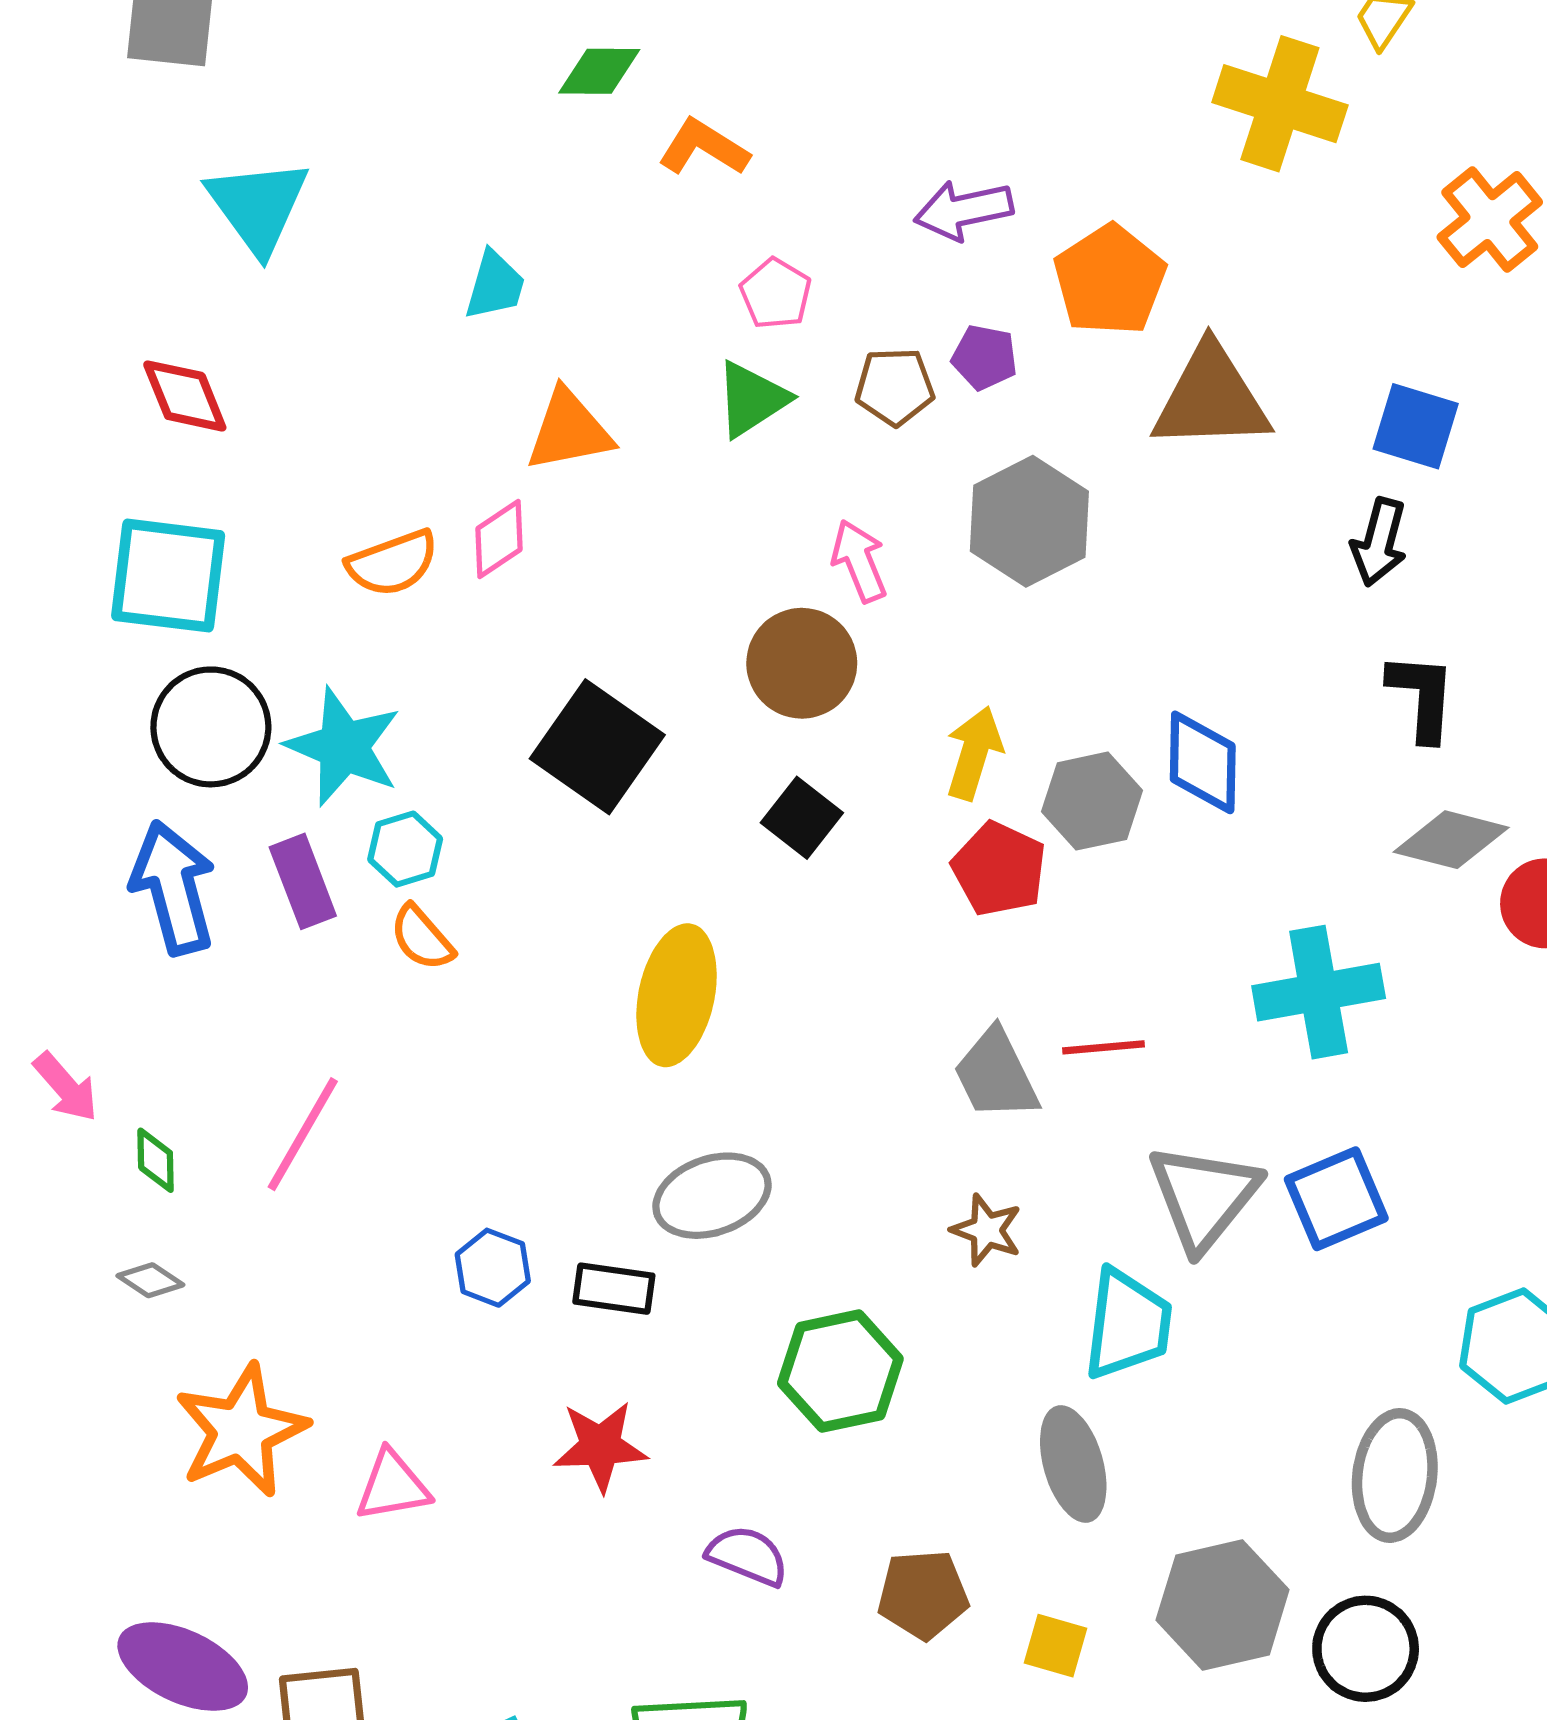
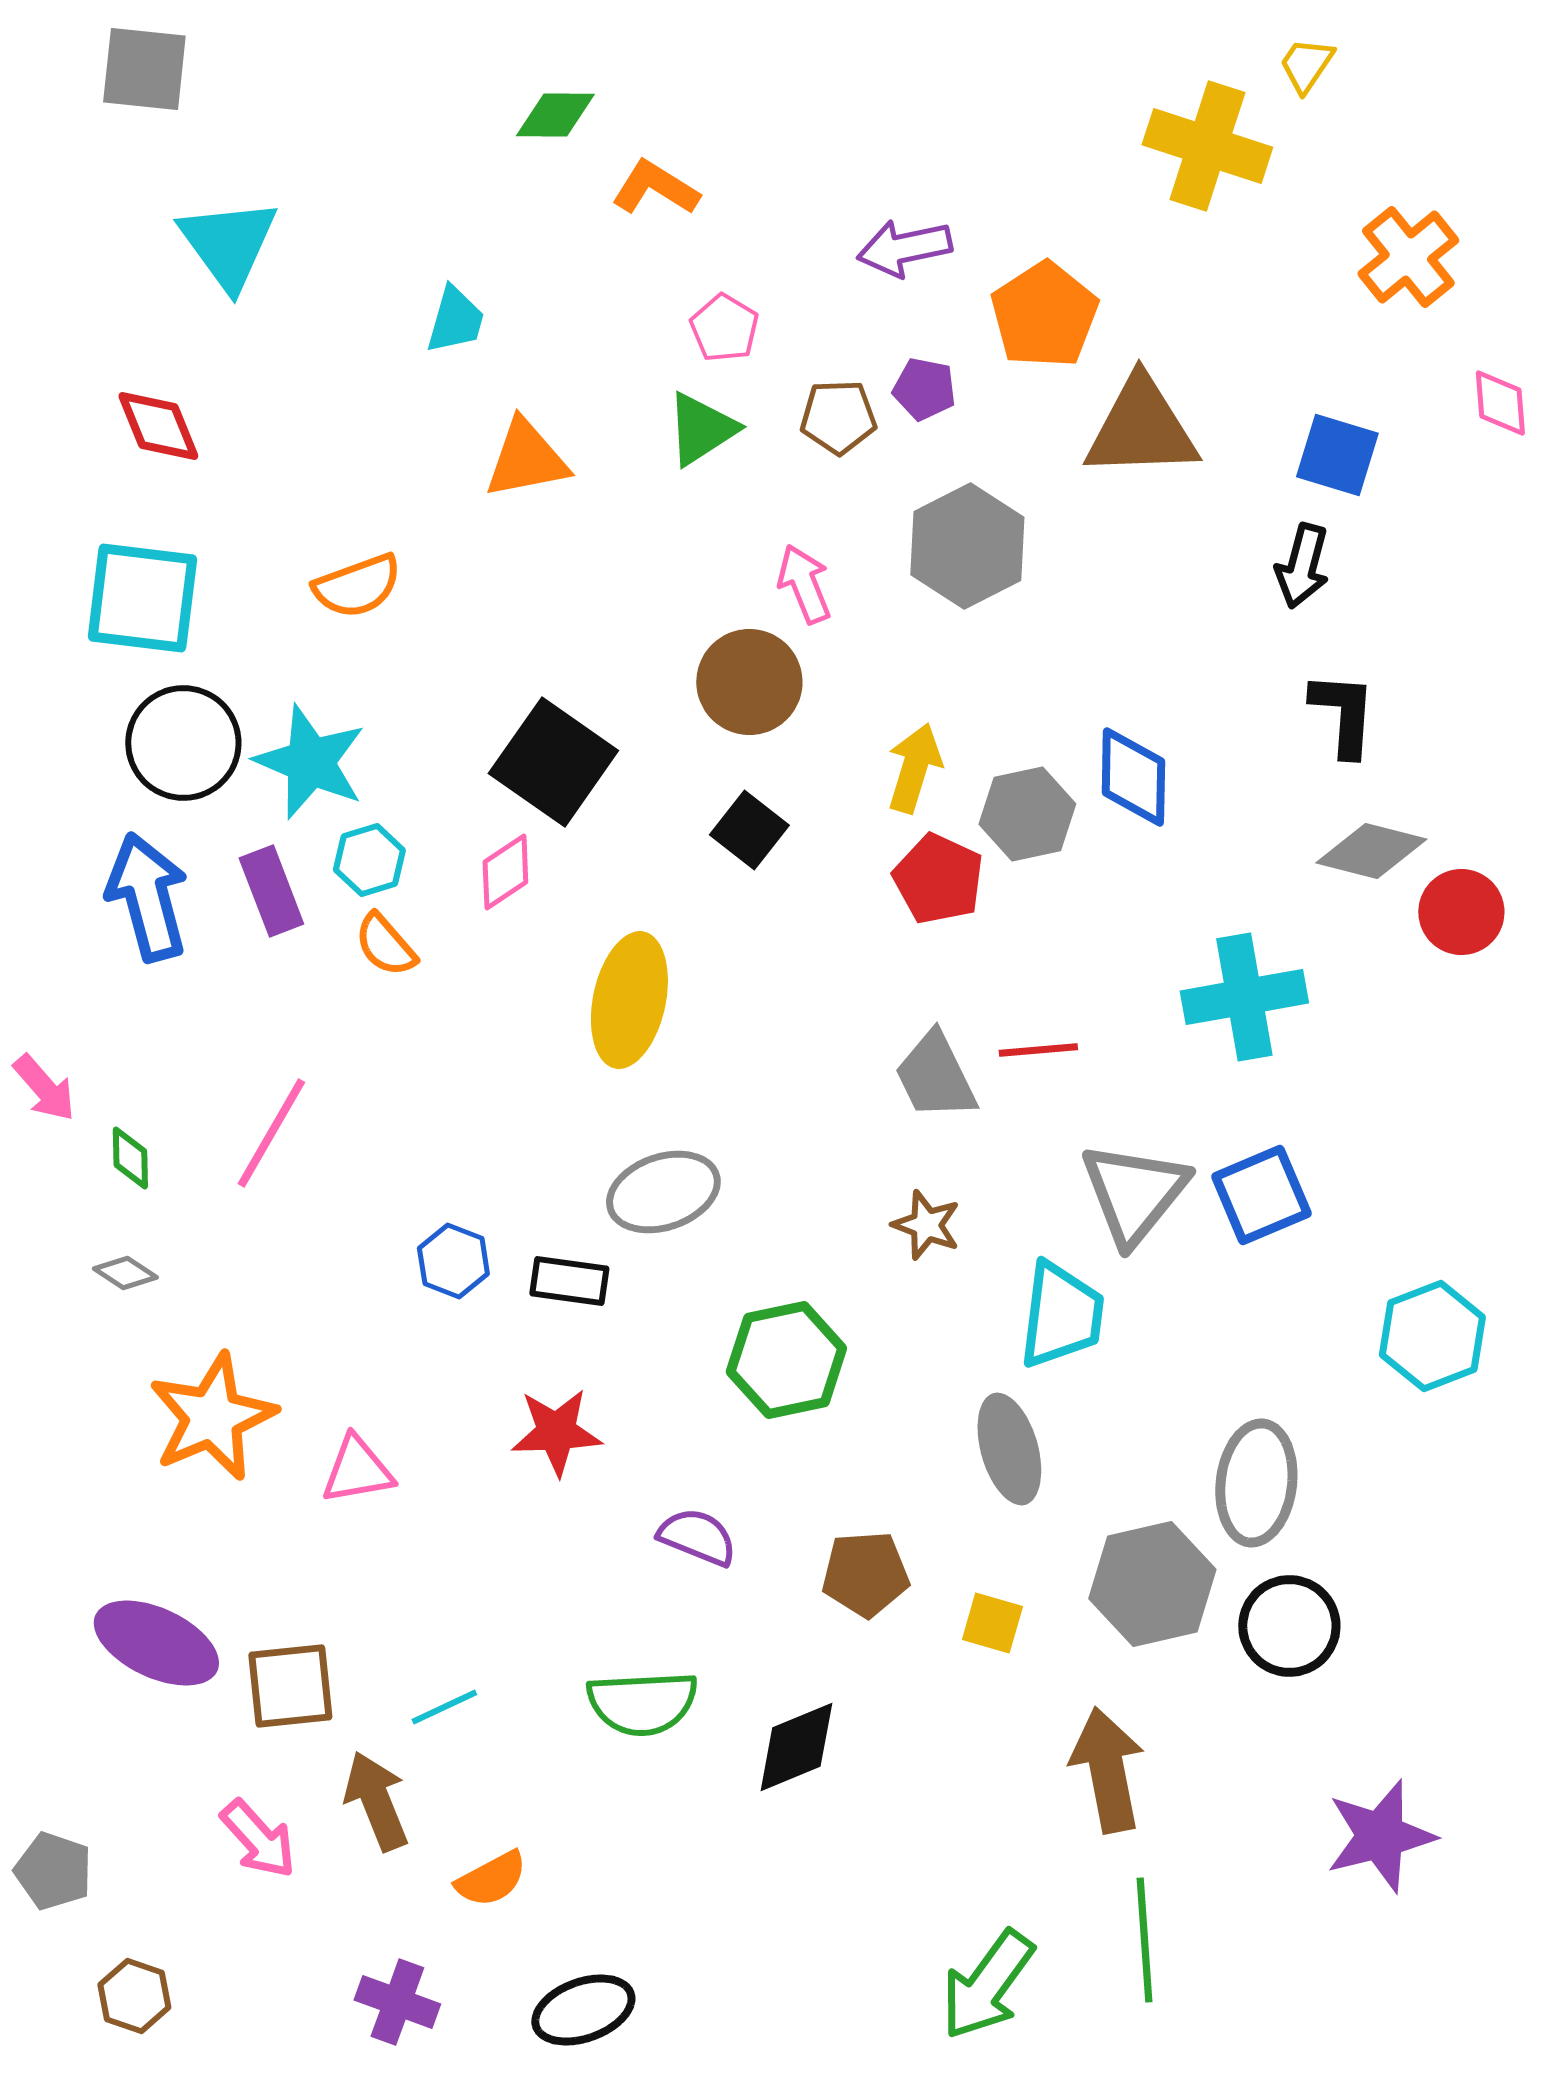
pink diamond: (499, 539) -> (505, 872), moved
gray ellipse: (1395, 1475) -> (1256, 1483), moved

